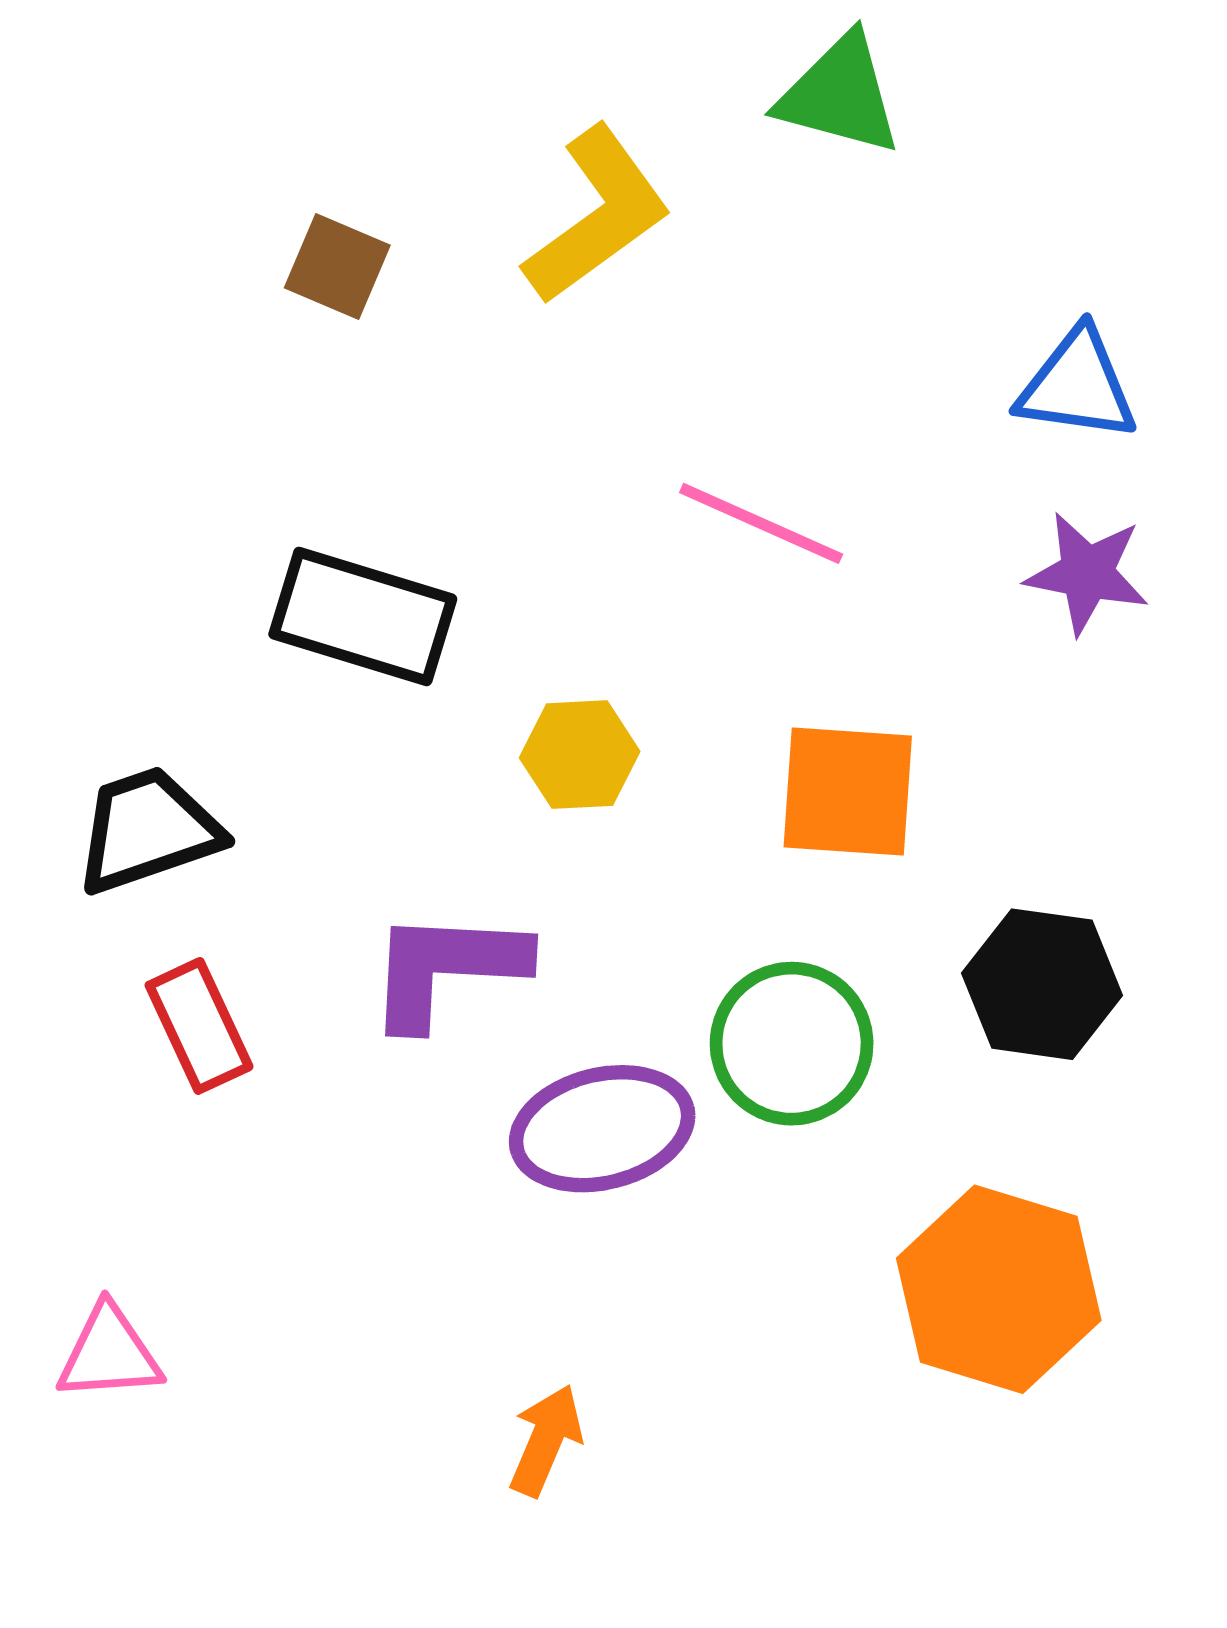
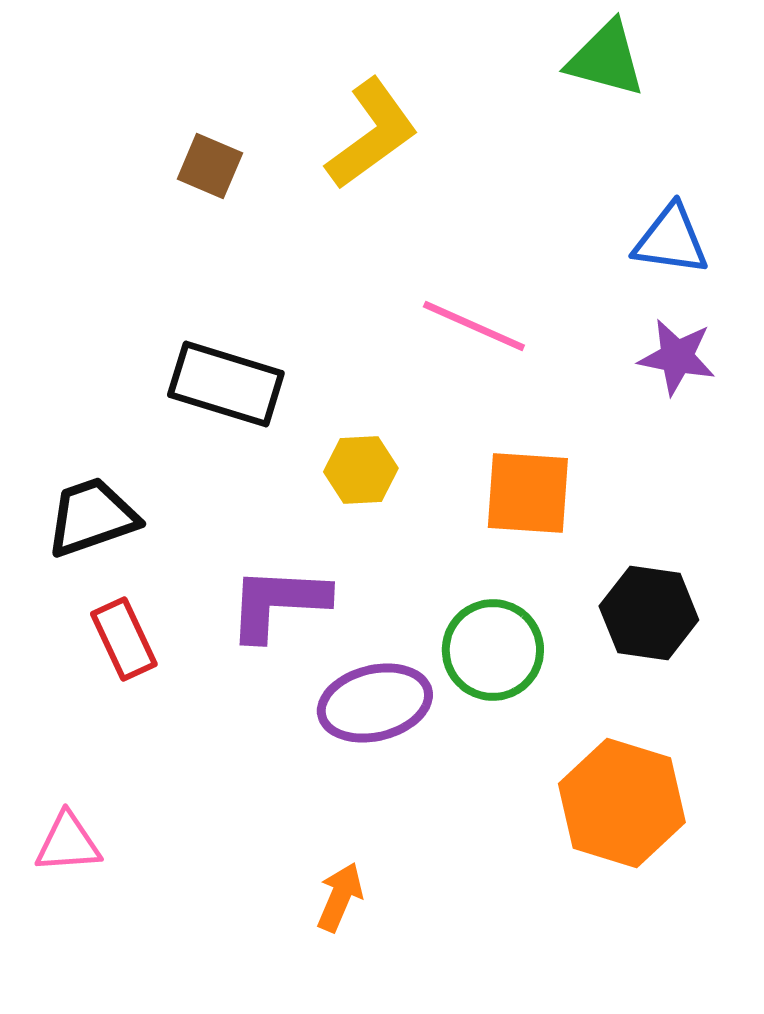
green triangle: (840, 95) -> (606, 59), moved

